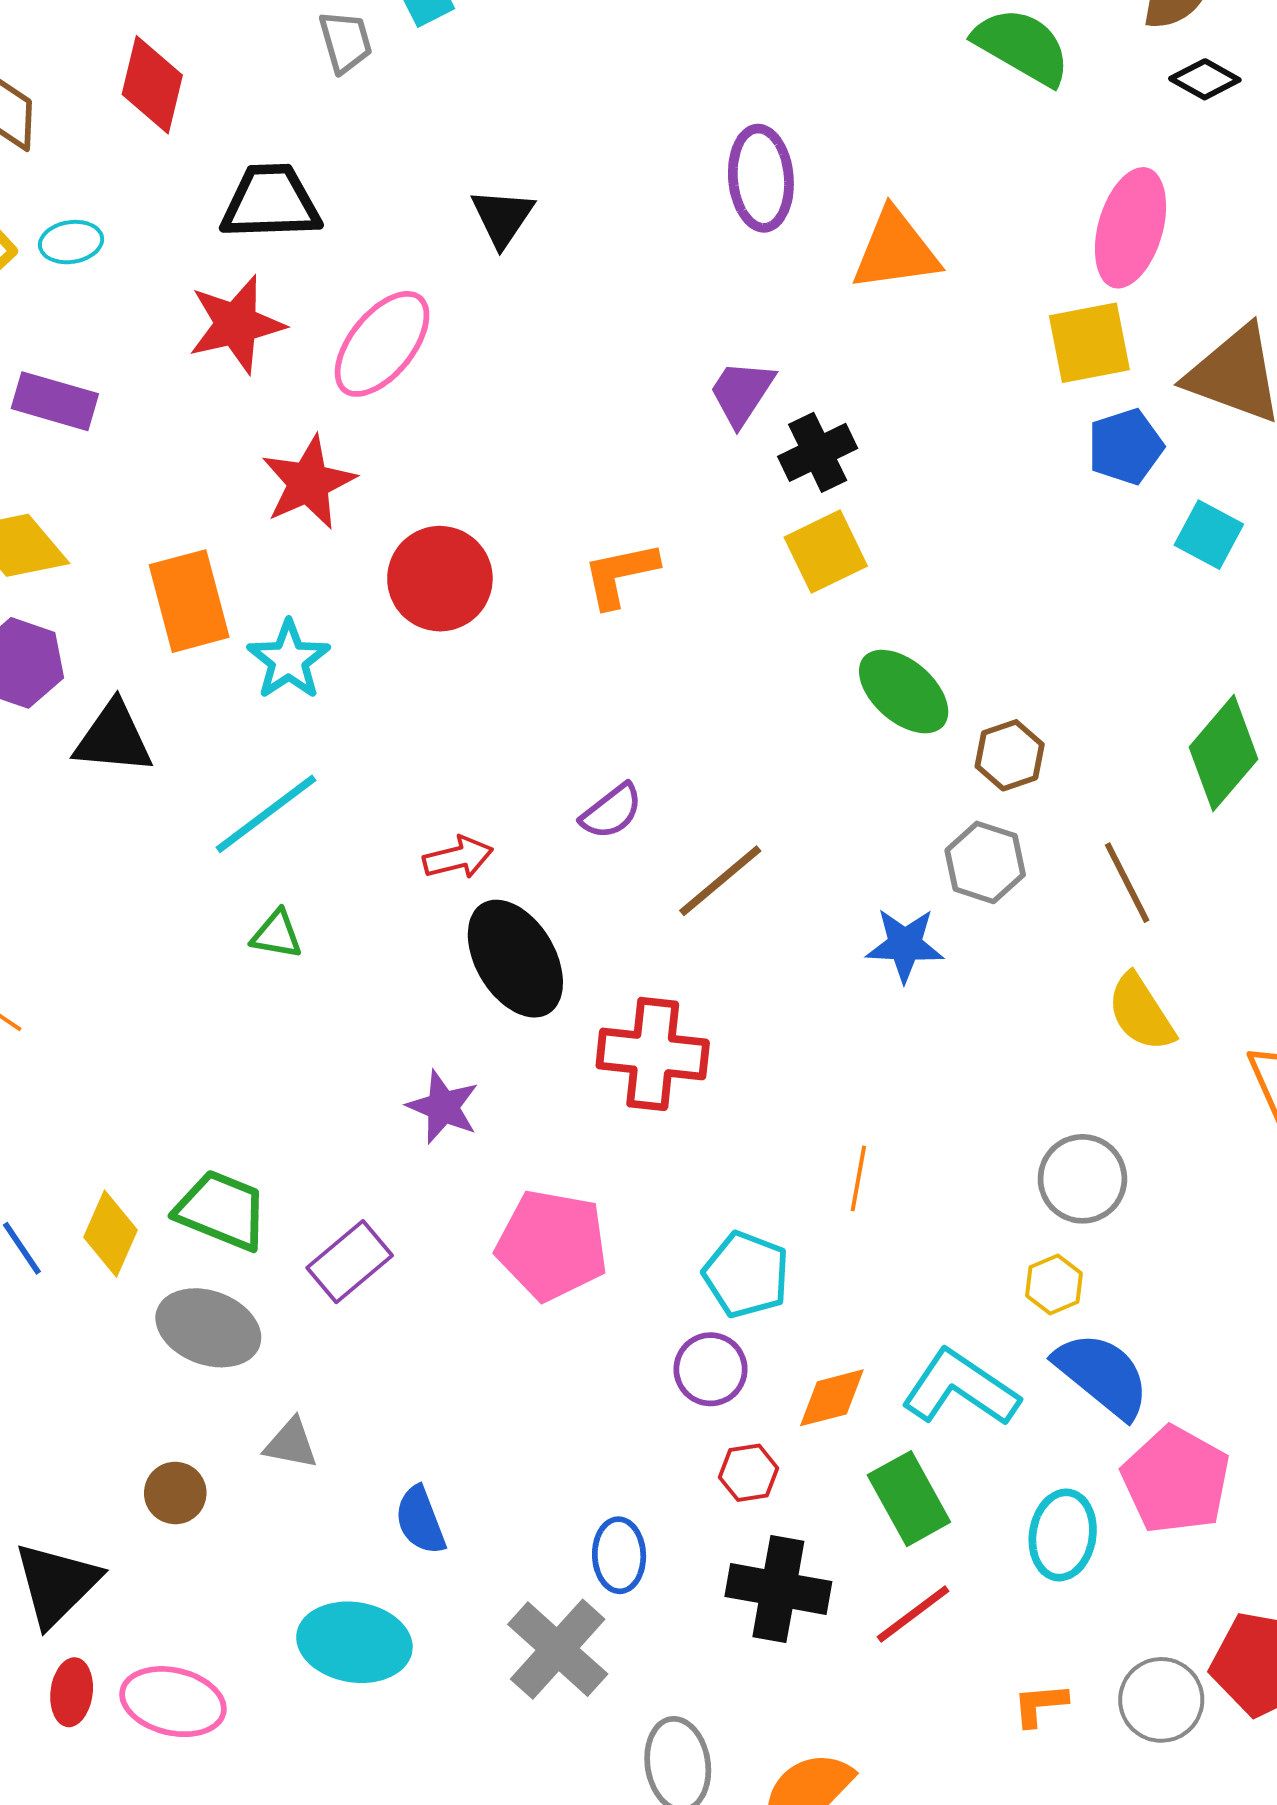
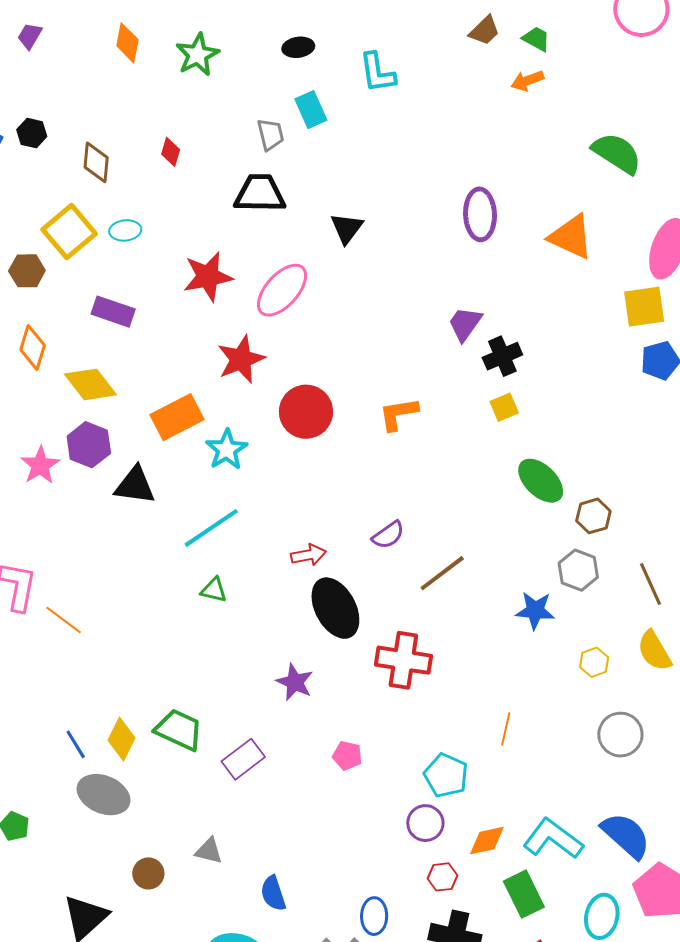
red diamond: (152, 85) -> (171, 152), size x0.6
black trapezoid: (271, 202) -> (260, 193), moved
orange triangle: (895, 250) -> (571, 237), moved, turned 30
yellow square: (826, 552) -> (504, 407), size x0.7
orange rectangle: (189, 601) -> (177, 417), turned 75
pink pentagon: (552, 1245) -> (347, 756), size x0.5
yellow hexagon: (1054, 1284) -> (594, 662), moved
gray ellipse: (208, 1328) -> (103, 795), moved

